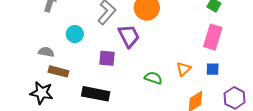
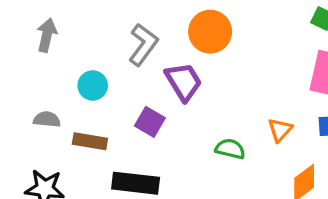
purple square: (107, 58) -> (150, 122), turned 30
brown rectangle: (58, 71) -> (90, 141), moved

